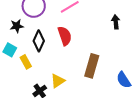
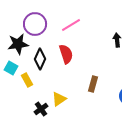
black star: (17, 26) -> (18, 44), size x1.5
brown rectangle: (92, 66) -> (93, 84), size x0.7

